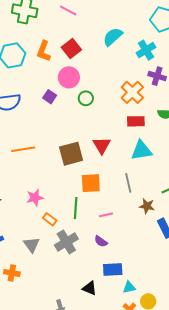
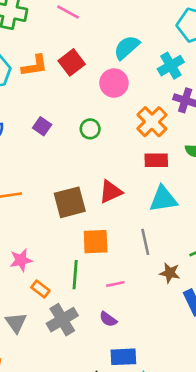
orange L-shape: (44, 51) -> (35, 66), turned -120
pink circle: (69, 77) -> (114, 83), moved
red triangle: (102, 145) -> (111, 192), turned 36

